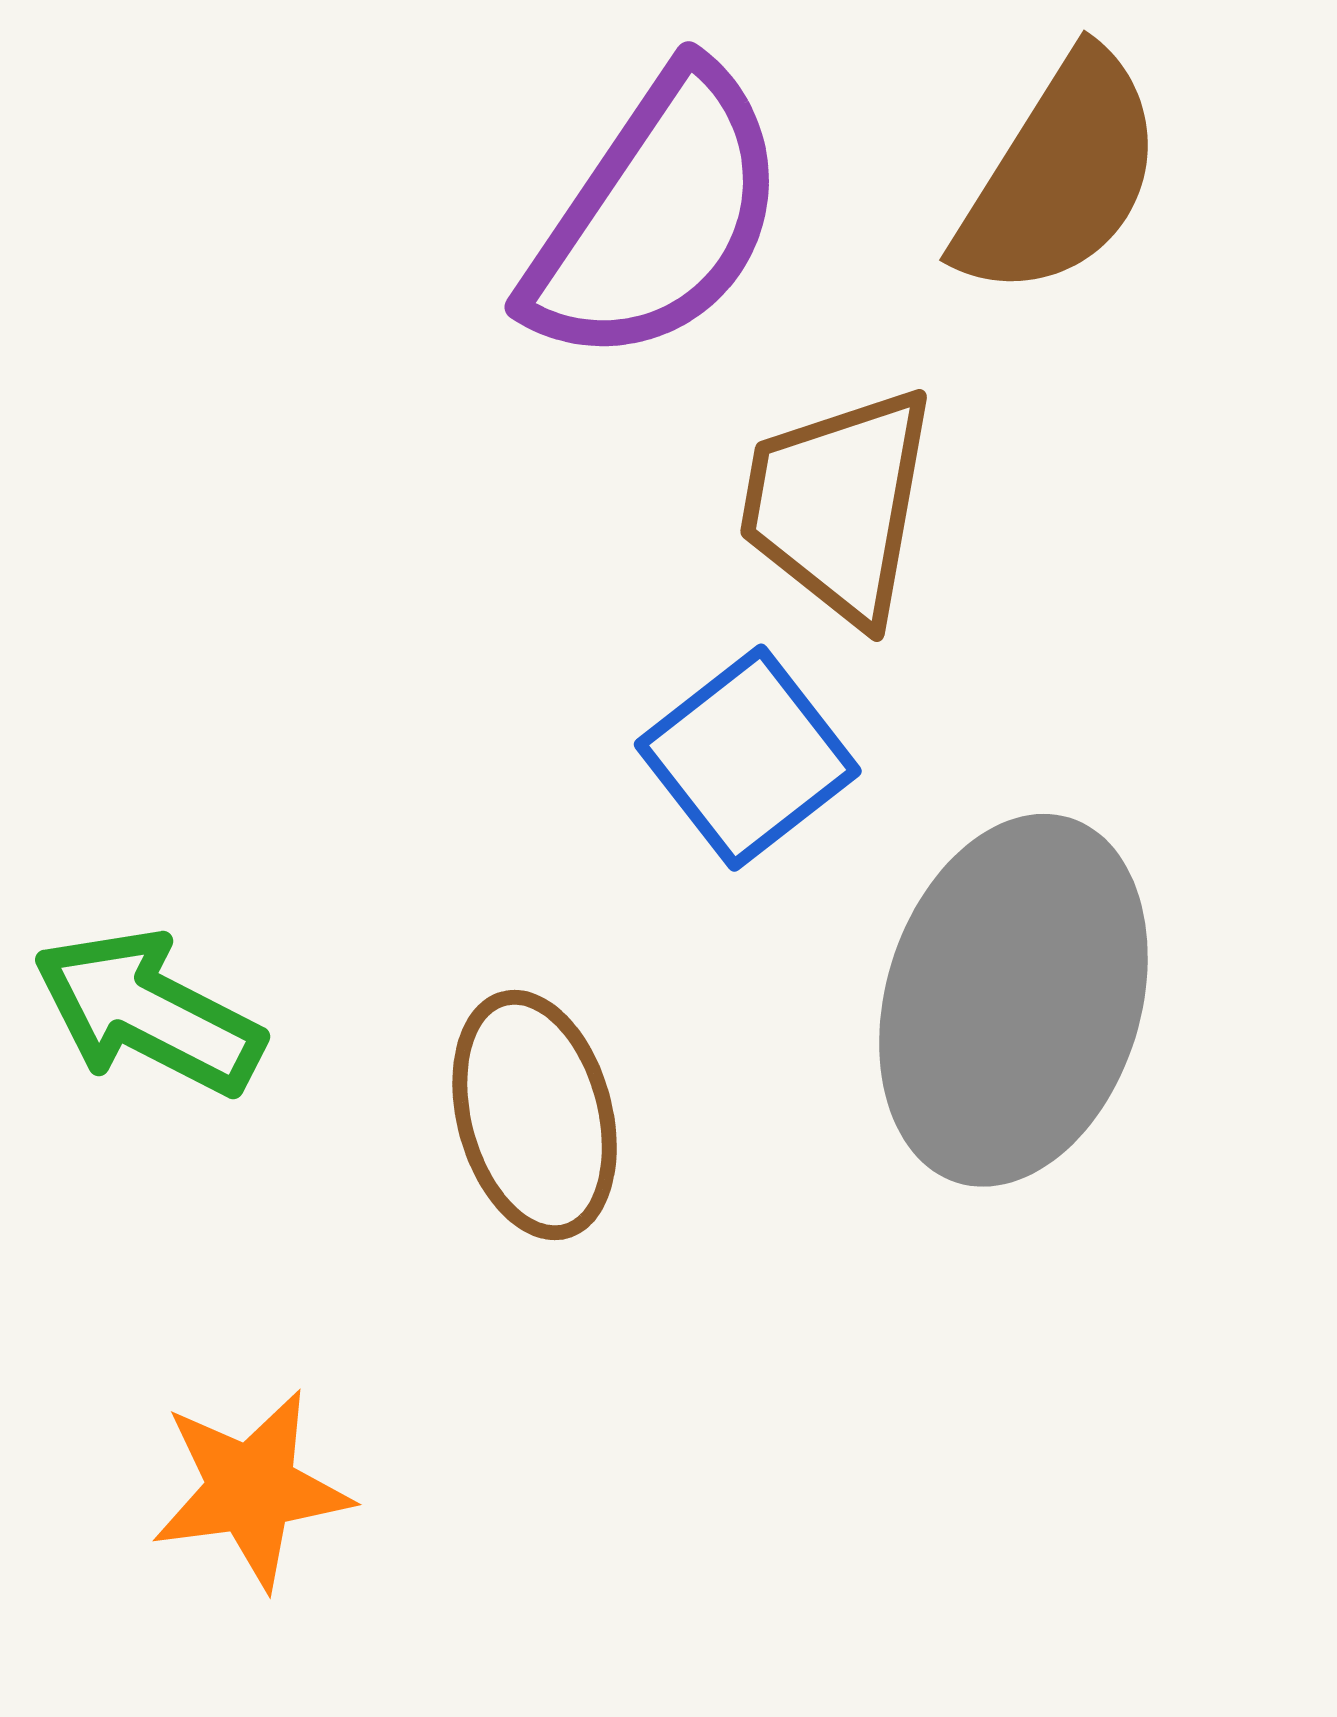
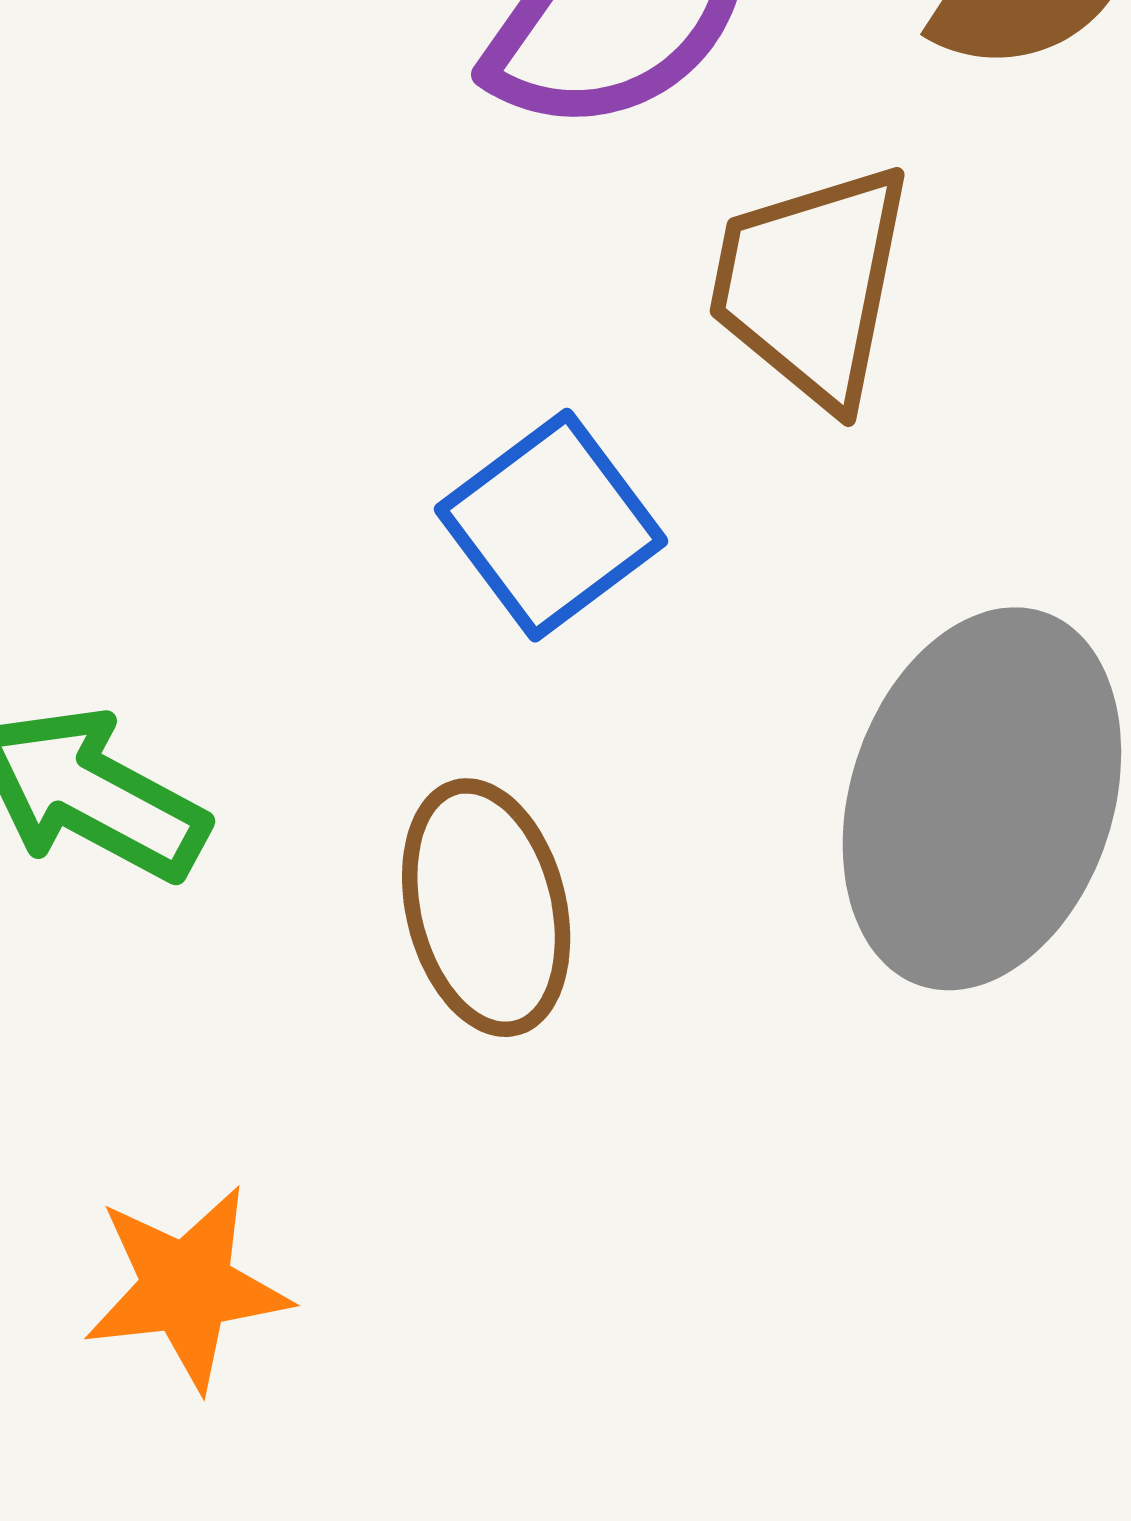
blue square: (748, 758) -> (551, 525), moved

